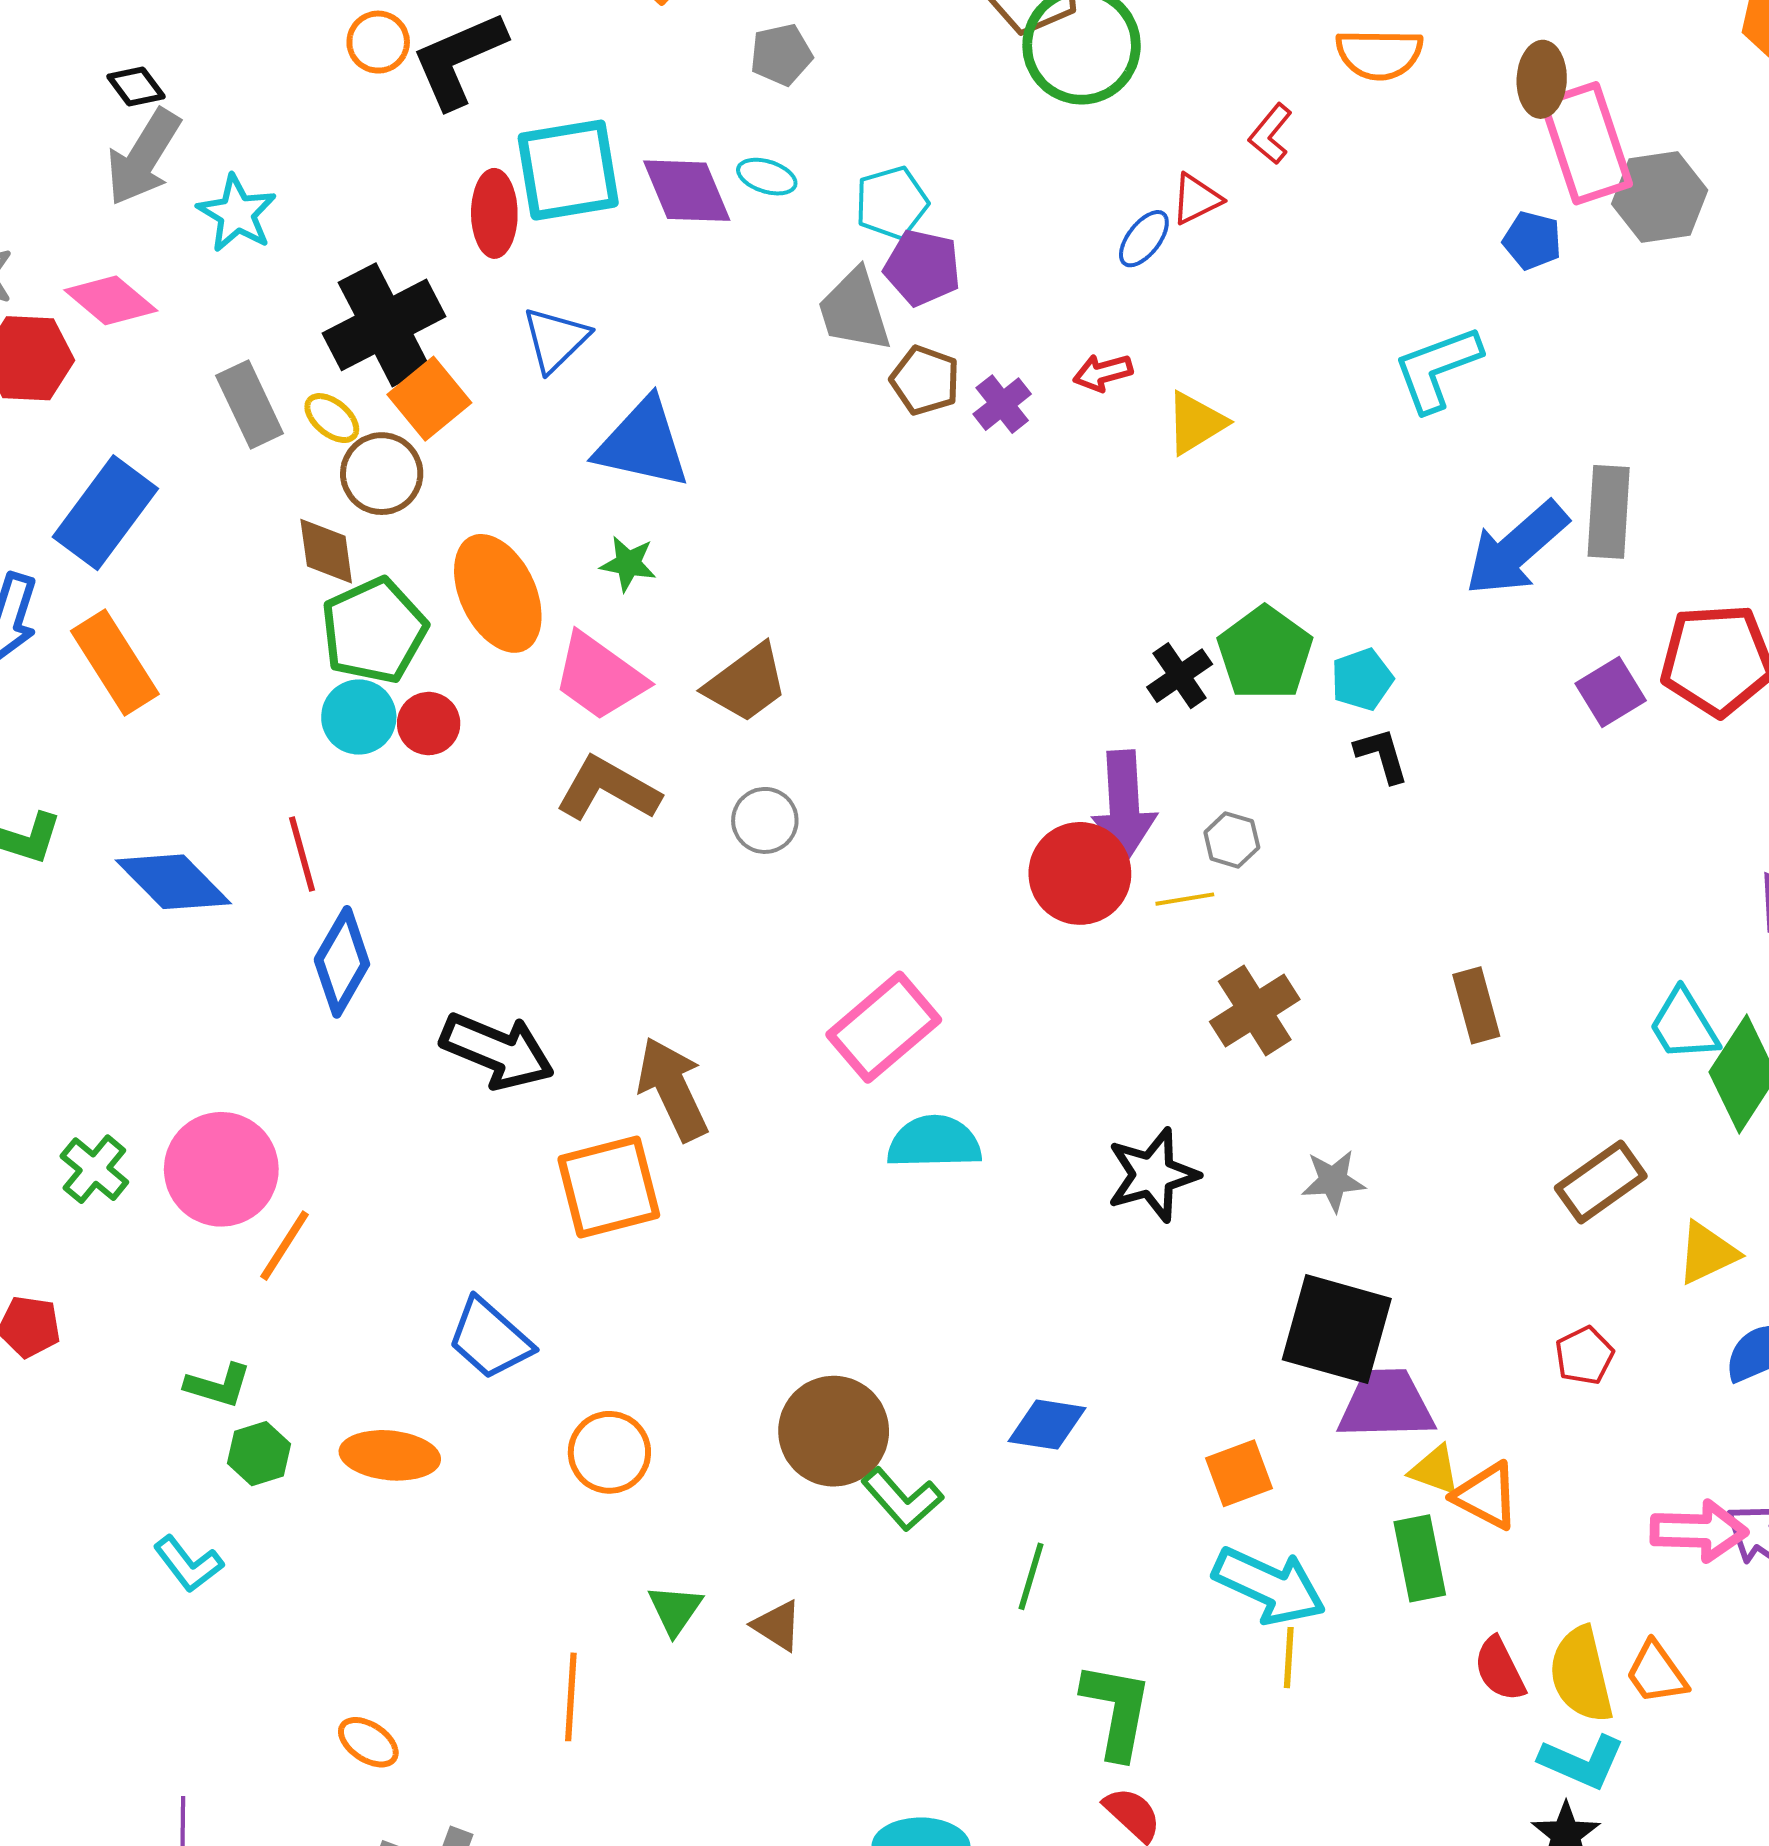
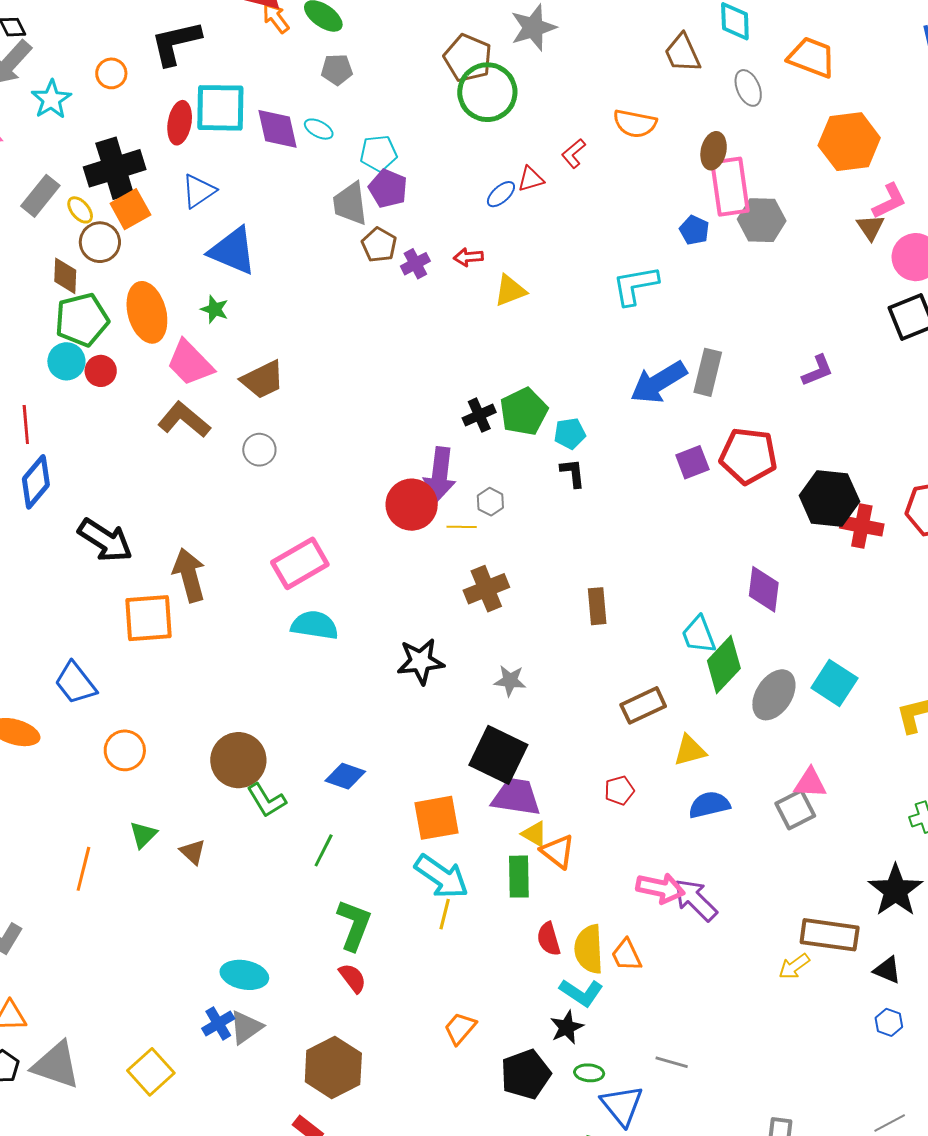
orange circle: (378, 42) -> (111, 73), moved
gray rectangle: (250, 405) -> (40, 196), turned 54
orange square: (1239, 1473) -> (437, 818), size x1.4

